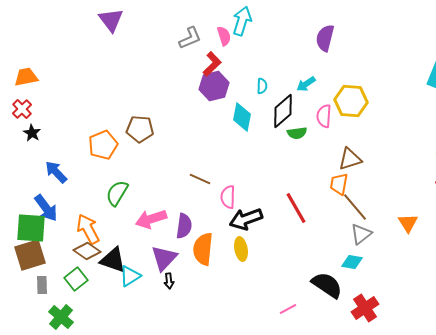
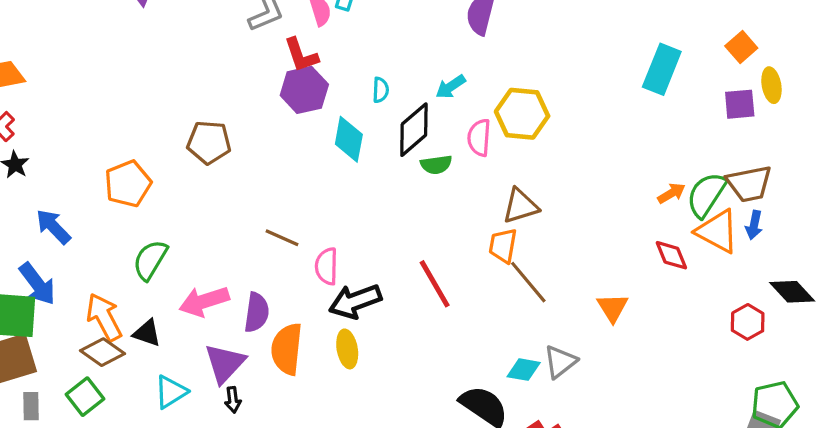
red L-shape: (212, 64) -> (301, 55), turned 115
brown pentagon: (140, 129) -> (209, 142), moved
gray triangle: (361, 234) -> (560, 362), moved
black triangle: (113, 260) -> (147, 333), moved, size x0.7

